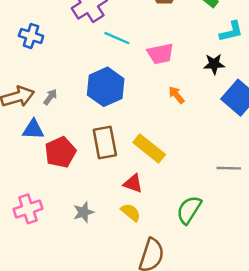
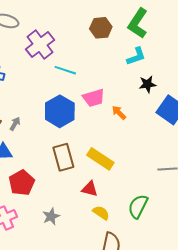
cyan L-shape: (231, 32) -> (136, 56), moved
pink trapezoid: (160, 54) -> (94, 98), moved
red pentagon: (60, 152) -> (22, 183), moved
yellow semicircle: (131, 212) -> (101, 213), moved

